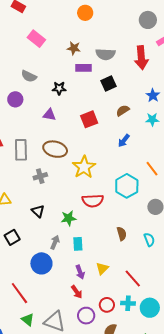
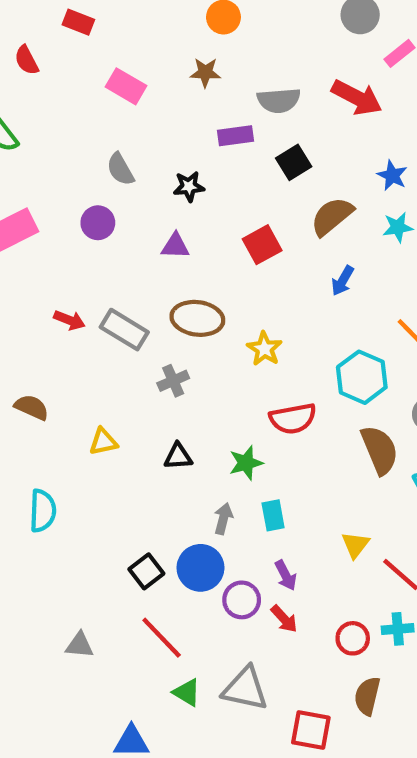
brown star: (74, 48) -> (205, 73), moved
red arrow: (141, 58) -> (357, 97), turned -50
gray semicircle: (29, 76) -> (120, 169), turned 42
brown semicircle: (123, 111) -> (332, 216), size x1.5
gray rectangle: (21, 150) -> (124, 330), turned -50
yellow star: (84, 167) -> (264, 349), size x0.7
black triangle: (38, 211) -> (178, 456), turned -40
brown semicircle: (122, 234) -> (380, 450), moved, size x1.6
black square: (12, 237) -> (146, 571), moved
yellow triangle: (102, 268) -> (355, 545), moved
purple circle: (86, 316) -> (242, 600), moved

